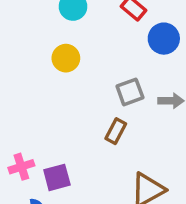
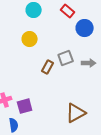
brown rectangle: (116, 131) -> (48, 67), moved

